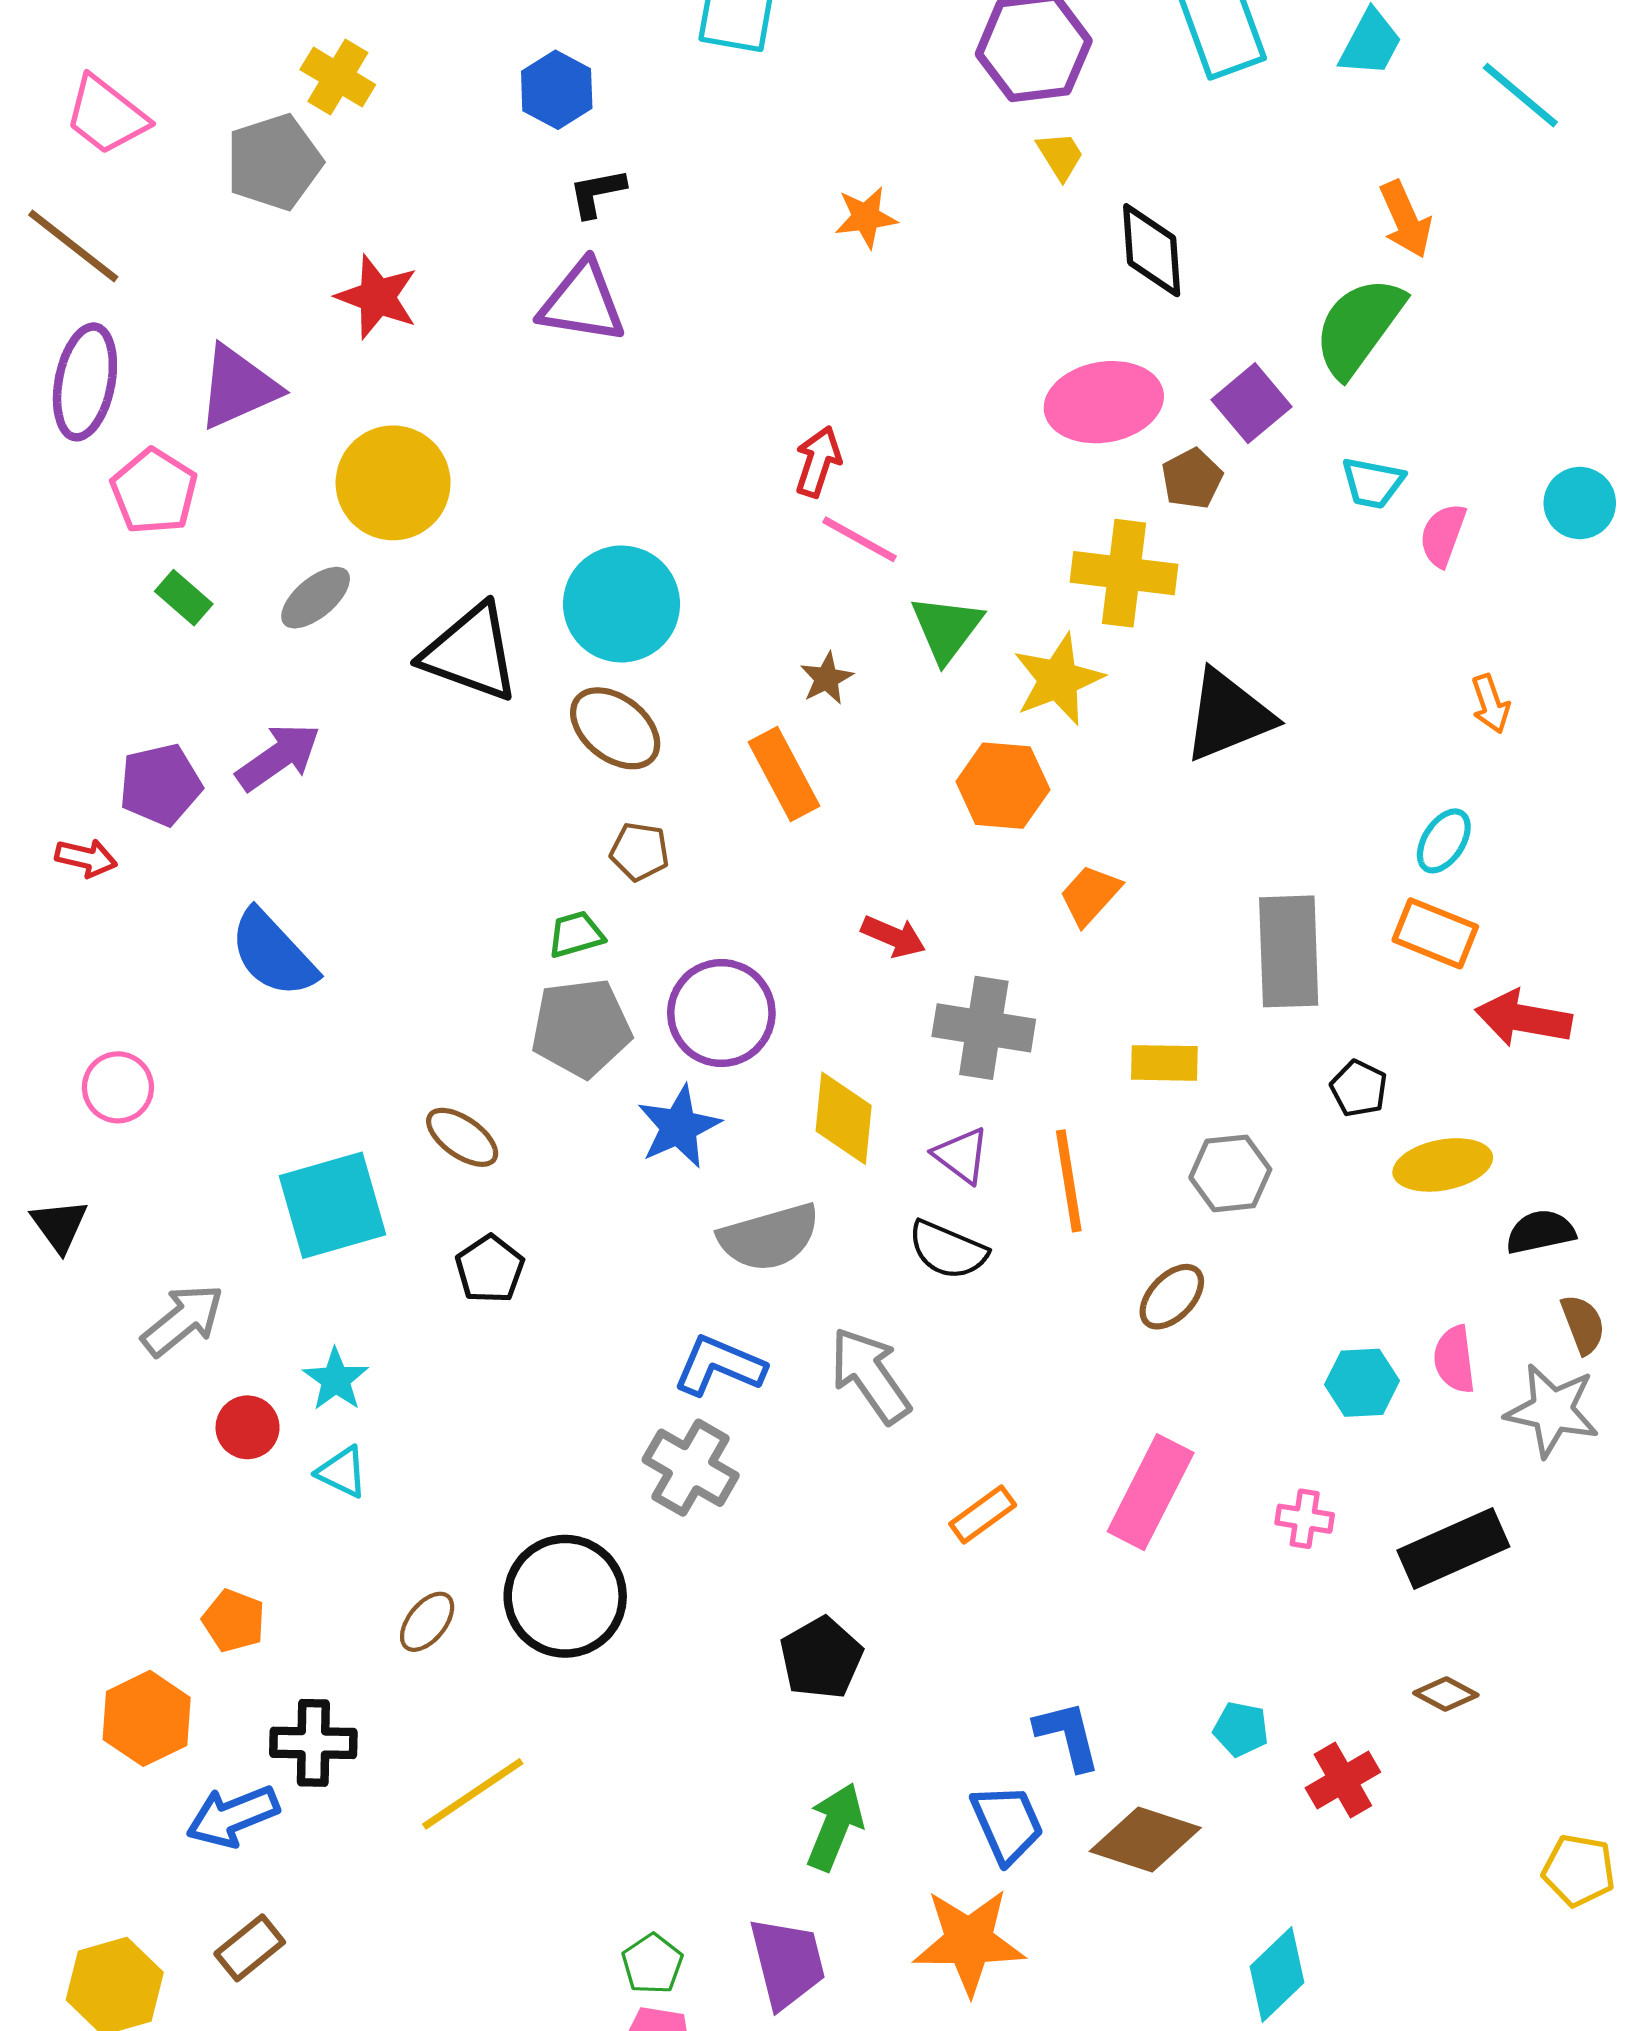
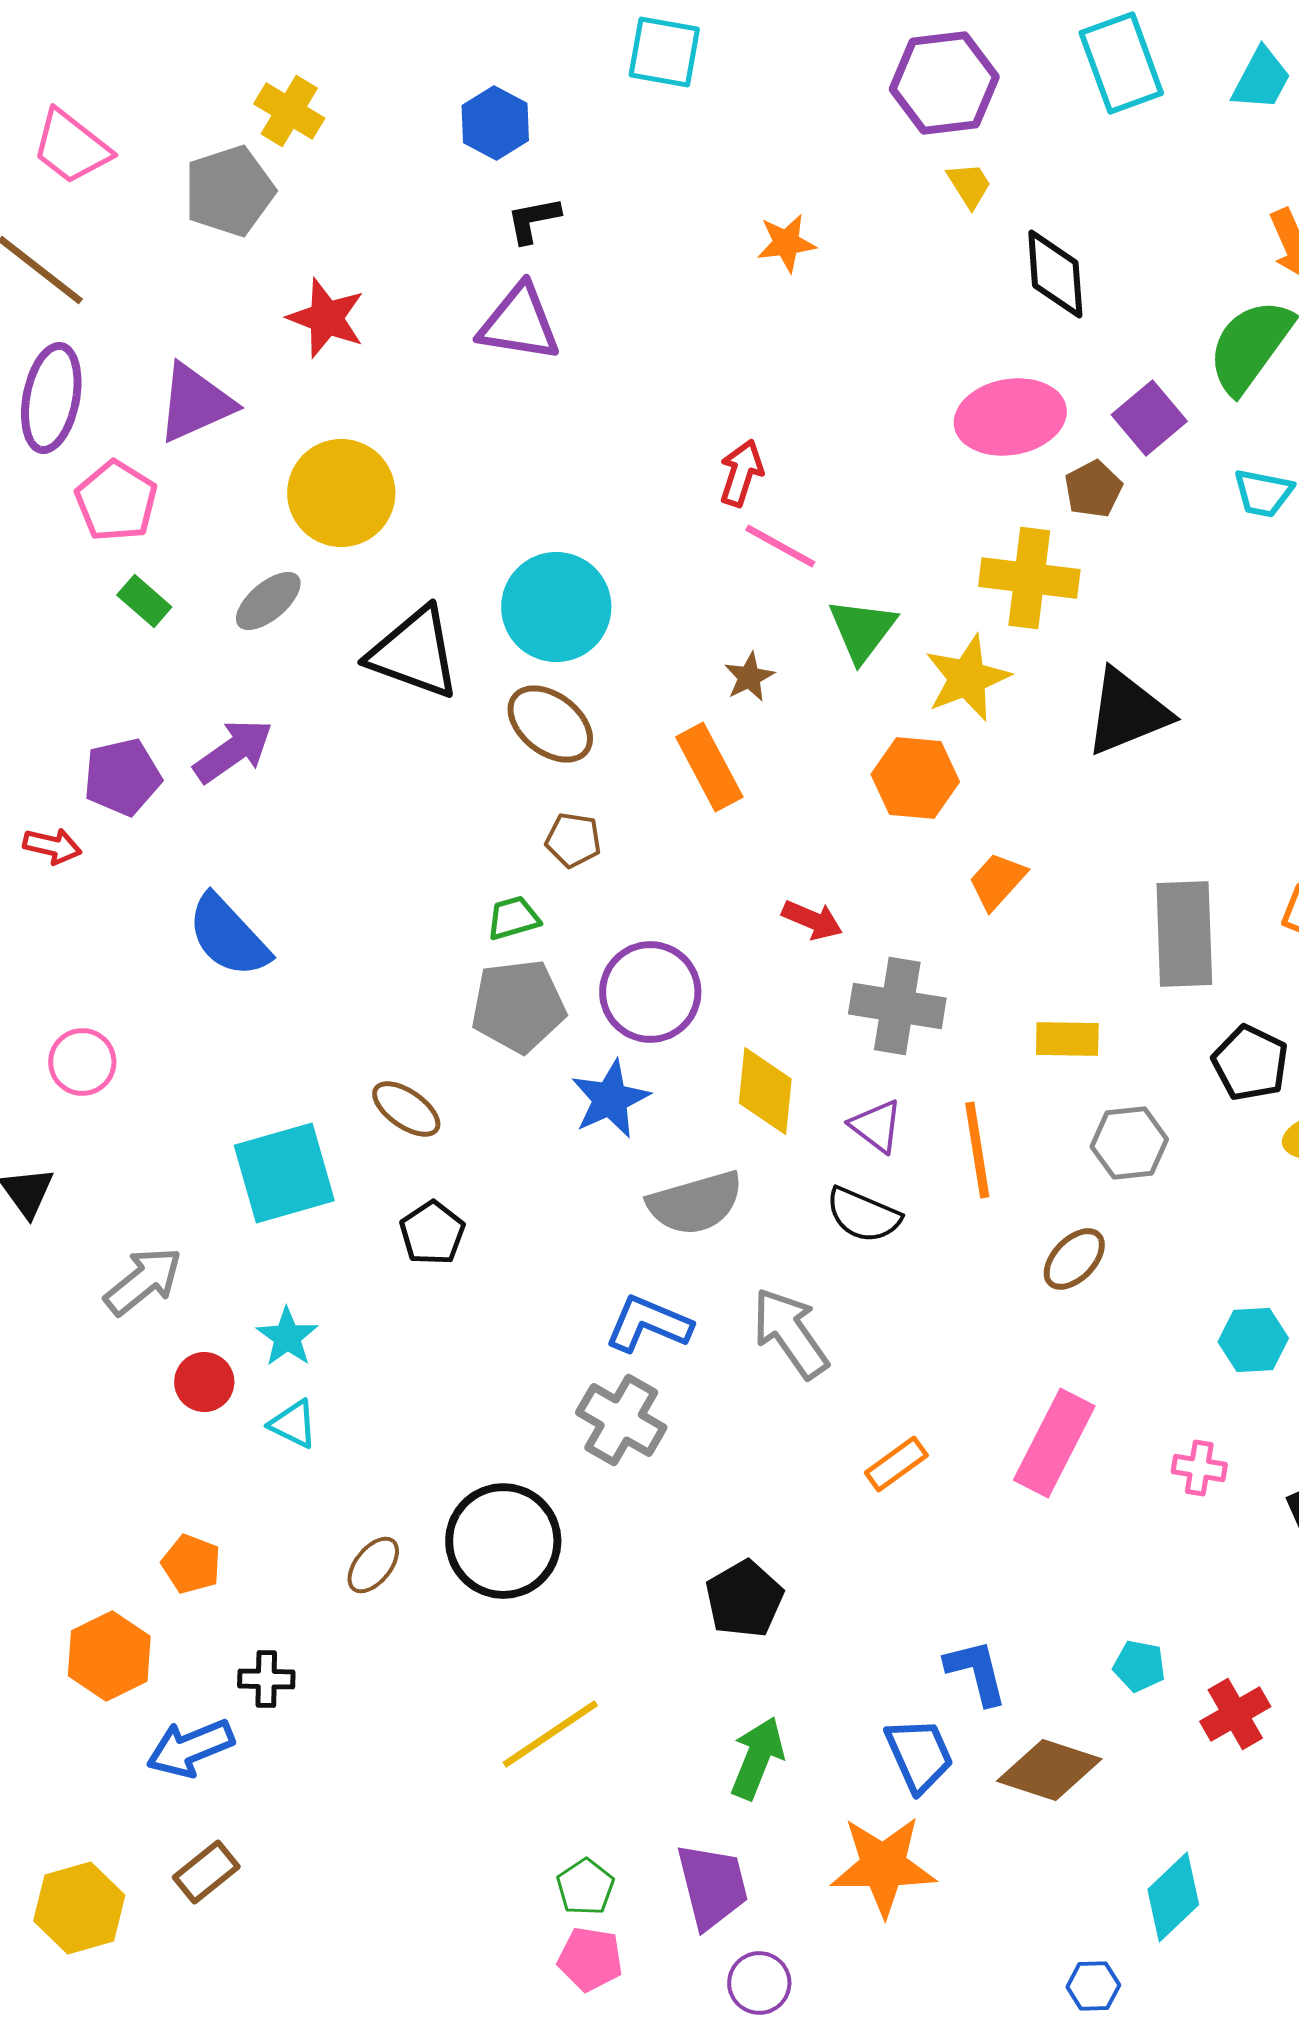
black pentagon: (1359, 1088) -> (1250, 1063), size x1.4
black cross: (313, 1743) -> (266, 1679), size x0.7
yellow line: (473, 1794) -> (550, 1734), moved

